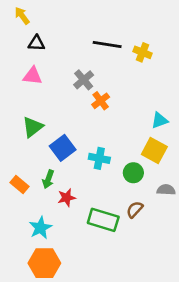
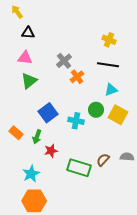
black line: (107, 44) -> (108, 65), moved
cyan triangle: (160, 120) -> (111, 90), moved
green triangle: (33, 127) -> (29, 81), moved
green circle: (133, 173) -> (96, 110), moved
orange rectangle: (19, 185) -> (16, 133), moved
gray semicircle: (166, 190) -> (127, 157), moved

